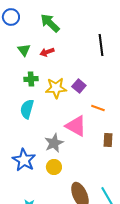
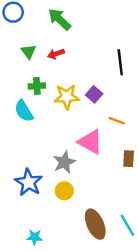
black line: (101, 45) -> (120, 62), moved
cyan semicircle: (27, 109) -> (24, 111), moved, turned -48

